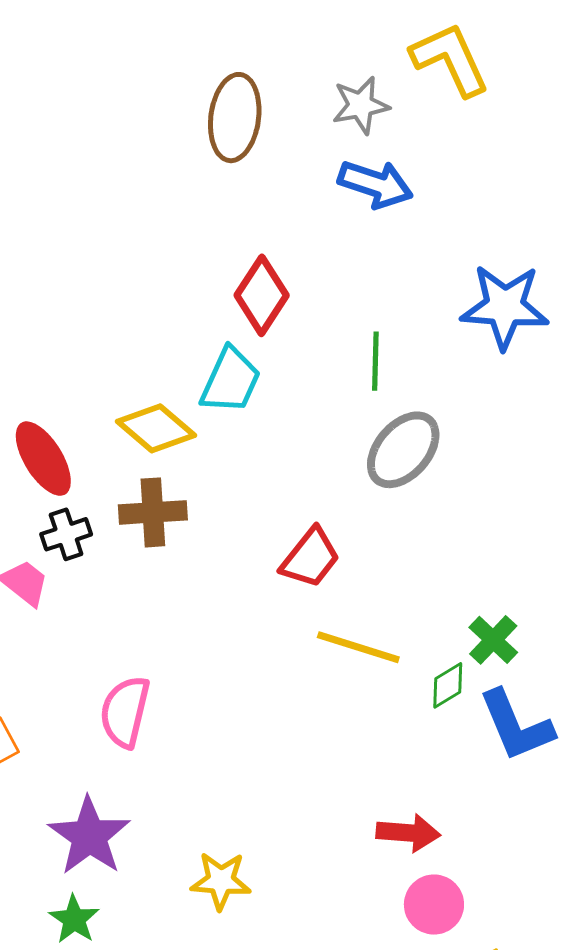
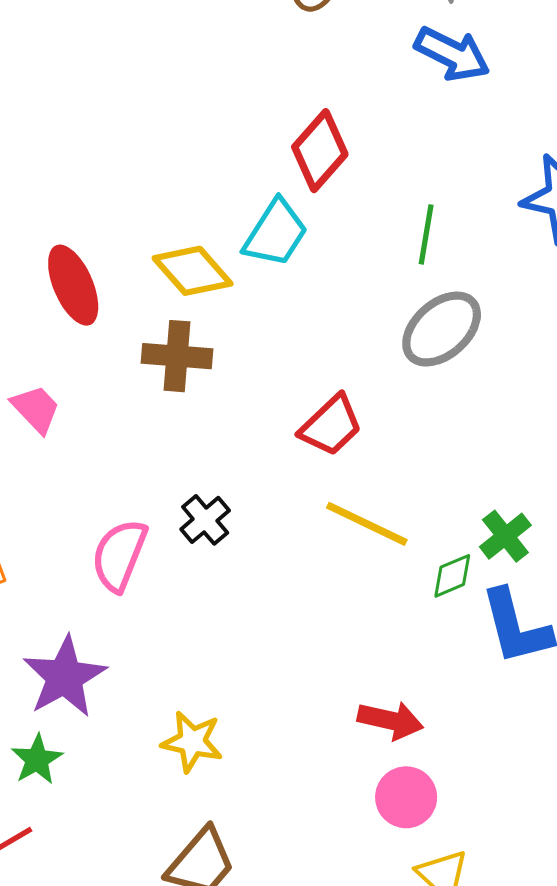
black cross: (66, 534) -> (205, 520), moved, turned -30

